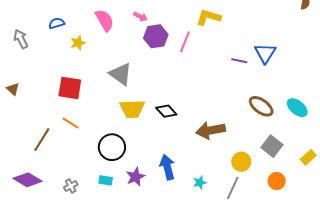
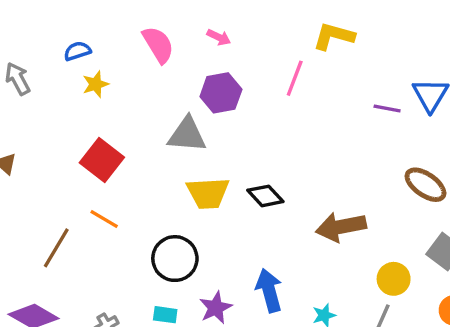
purple hexagon: (156, 36) -> (221, 93), moved
yellow star: (78, 43) -> (96, 84), moved
gray triangle: (121, 74) -> (187, 135), turned -30
red square: (70, 88) -> (102, 160), turned 30

